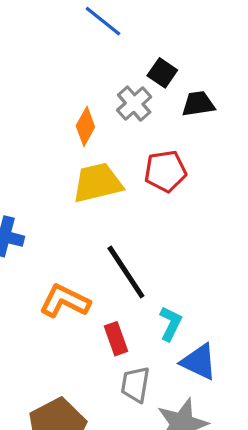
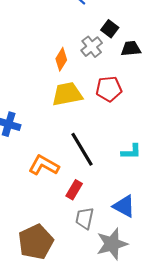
cyan L-shape: (170, 324) -> (131, 152), moved, turned 60
red rectangle: (116, 339) -> (74, 190), turned 48

